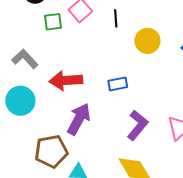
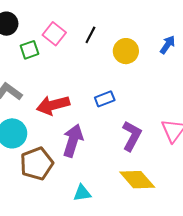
black line: (116, 18) -> (90, 35), turned 42
brown pentagon: (51, 151) -> (37, 164), moved

